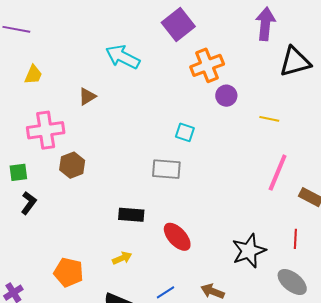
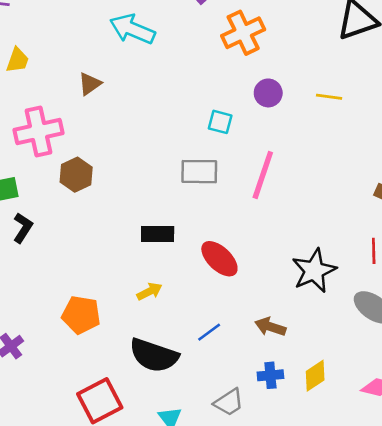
purple circle: (226, 96) -> (268, 93), moved
pink line: (278, 173) -> (263, 175), moved

